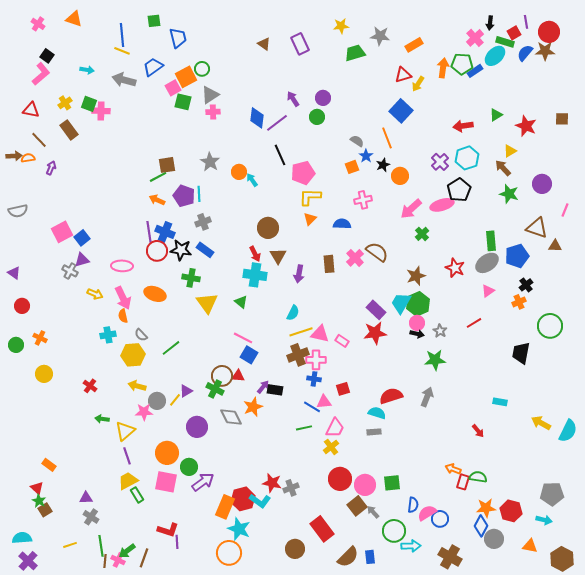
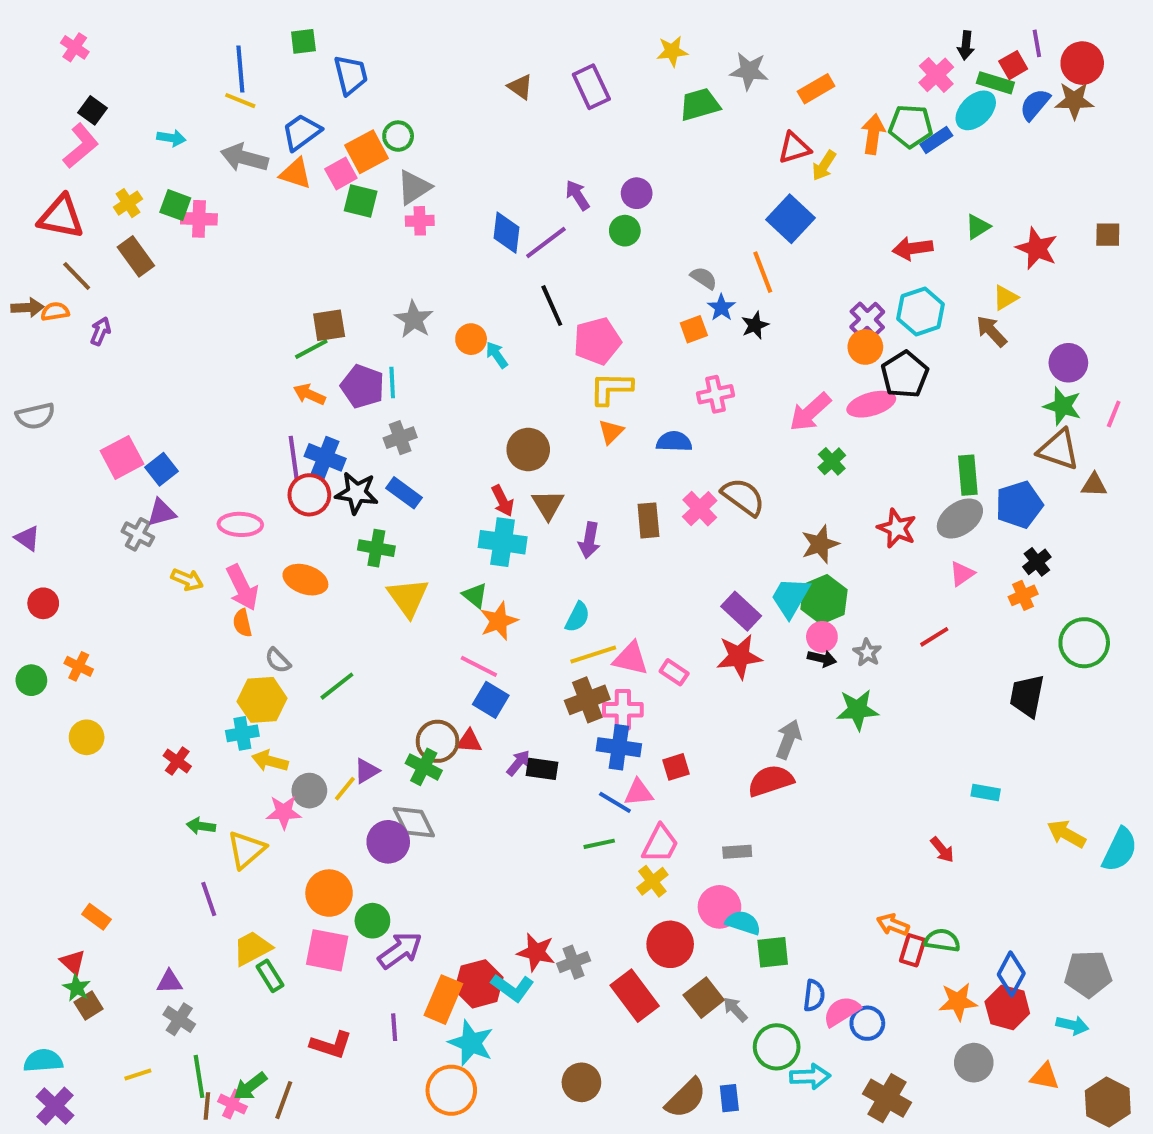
orange triangle: (74, 19) -> (296, 173), moved
red triangle: (31, 110) -> (61, 217), size x1.4
orange circle: (400, 176) -> (865, 347), moved
green star: (509, 194) -> (1062, 406), moved
cyan cross: (108, 335) -> (242, 733), moved
blue cross: (314, 379) -> (619, 747), size x1.5
gray arrow: (427, 397) -> (788, 739), moved
orange star: (253, 407) -> (499, 621), moved
cyan semicircle: (377, 413) -> (743, 923), moved
gray diamond: (231, 417) -> (414, 822), moved
purple line: (127, 456) -> (209, 899), moved
pink circle: (365, 485) -> (719, 907), moved
blue diamond: (481, 526) -> (1011, 974), moved
red rectangle: (322, 529) -> (635, 996), moved
purple line: (177, 542) -> (394, 1027), moved

